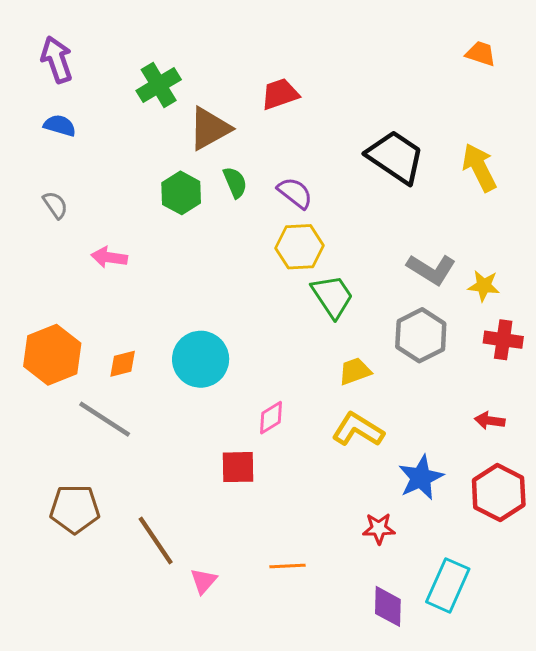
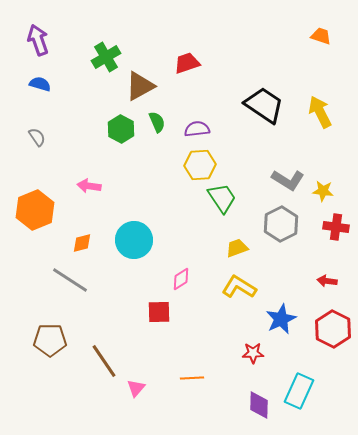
purple semicircle: (295, 193) -> (197, 129), turned -45
pink arrow: (109, 257) -> (89, 186), moved
orange hexagon: (52, 355) -> (35, 210), moved

